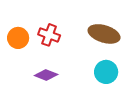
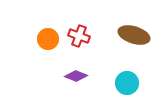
cyan circle: (106, 72) -> (127, 83), moved

